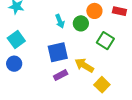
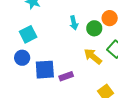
blue square: (58, 52) -> (45, 70), moved
yellow arrow: (84, 65) -> (93, 56), moved

